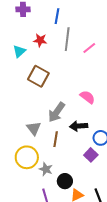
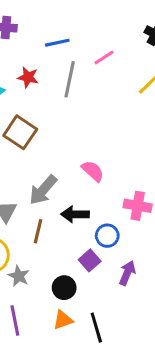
blue line: (57, 16) -> (57, 43), turned 63
pink line: (89, 48) -> (104, 57), moved
black circle: (65, 181) -> (64, 288), moved

